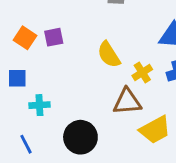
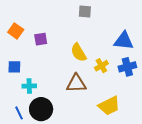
orange square: (25, 38) -> (16, 31), moved
brown triangle: (127, 102) -> (76, 83), moved
black circle: (80, 137) -> (41, 109), moved

